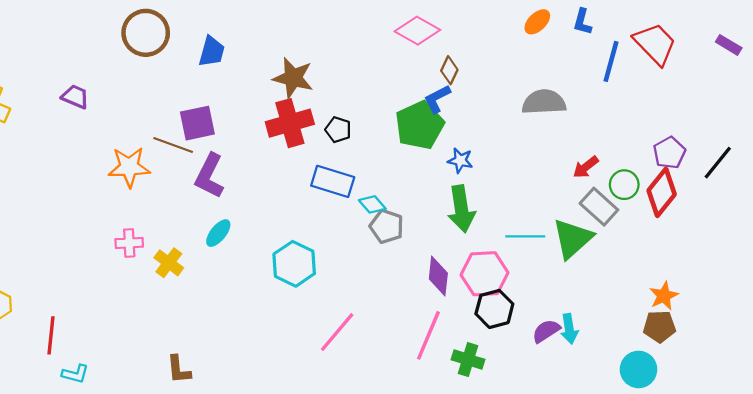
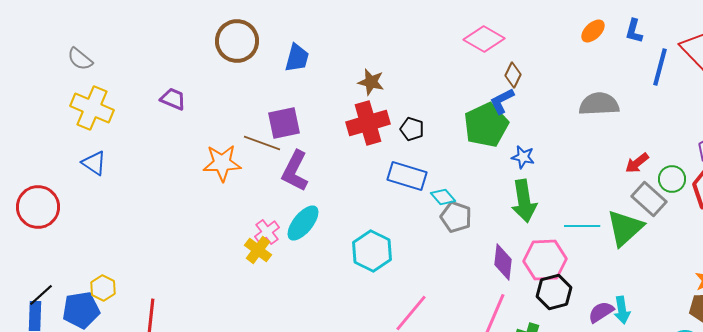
brown star: (293, 78) -> (371, 82), size x0.7
cyan ellipse: (218, 233) -> (303, 223), size x1.4
pink cross: (129, 243) -> (267, 232), moved, turned -35

